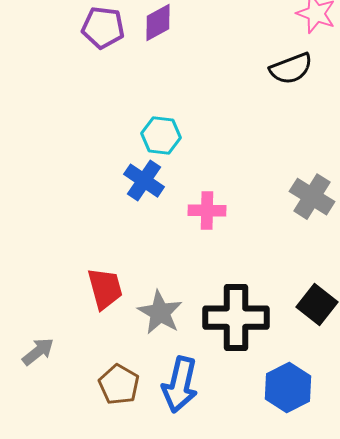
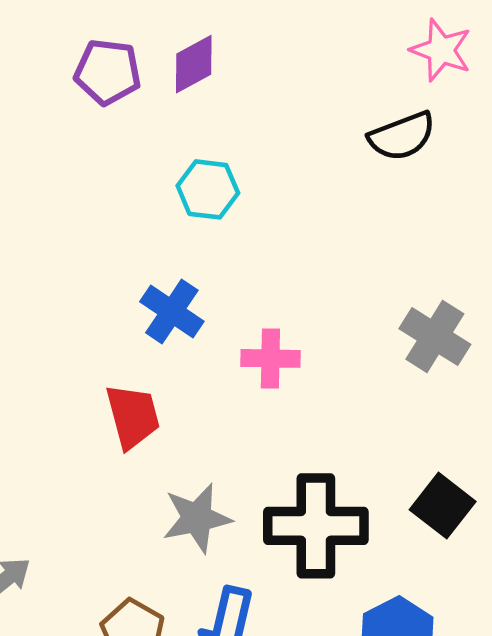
cyan hexagon: (161, 136) -> (208, 189), moved
red trapezoid: (105, 289) -> (133, 416), moved
gray star: (160, 313) -> (197, 518), turned 30

